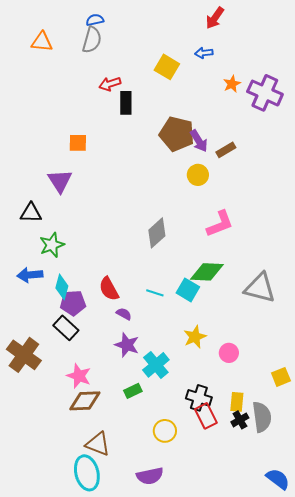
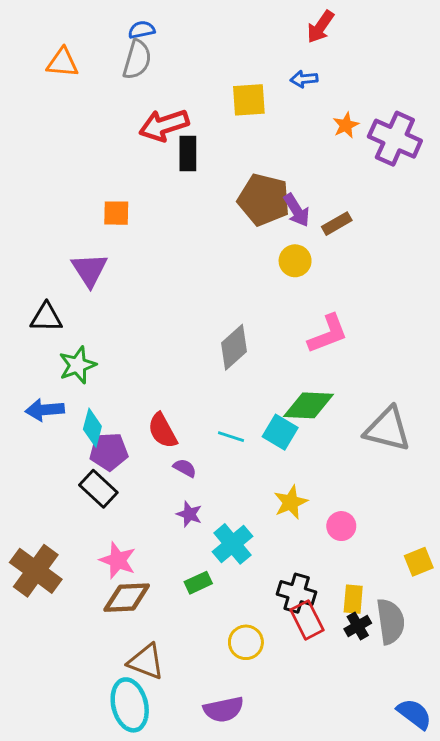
yellow square: (167, 67) -> (249, 100), turned -35
red arrow: (110, 84) -> (164, 125), size x1.5
purple star: (127, 345) -> (189, 514), size x0.7
brown cross: (24, 355) -> (36, 571), moved

